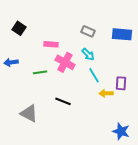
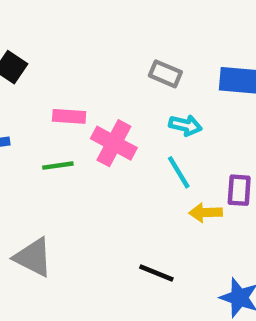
pink rectangle: (51, 44) -> (69, 116), moved
cyan arrow: (88, 54) -> (185, 125), moved, turned -32
black line: (63, 101) -> (156, 273), moved

